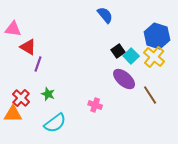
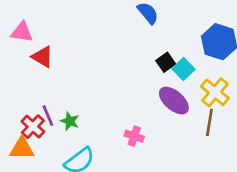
yellow cross: (154, 57) -> (215, 92), moved
purple line: (38, 64) -> (48, 116), moved, turned -42
brown line: (150, 95) -> (209, 122), turned 42

